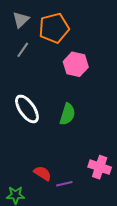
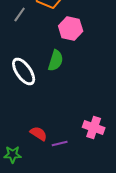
green semicircle: (67, 114) -> (56, 60), moved

